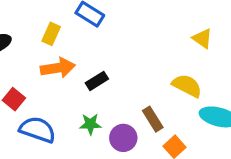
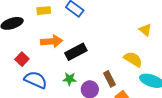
yellow rectangle: (51, 34) -> (44, 11), moved, turned 56
black rectangle: (97, 81) -> (76, 52), size x1.5

